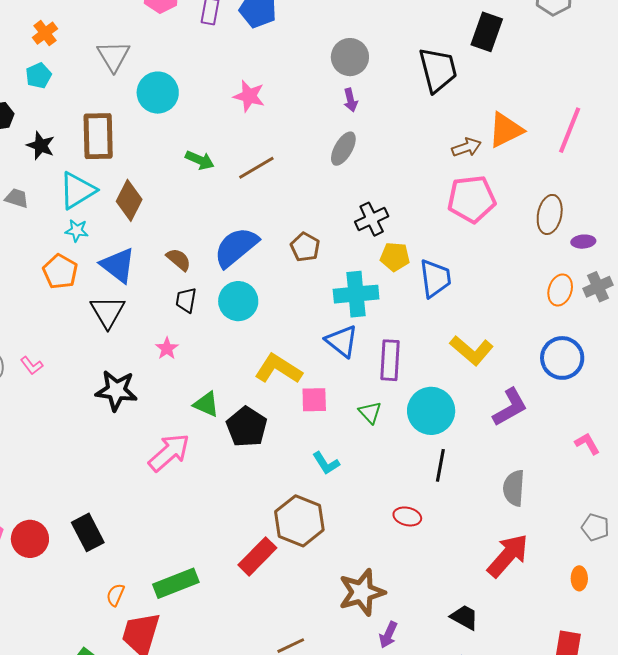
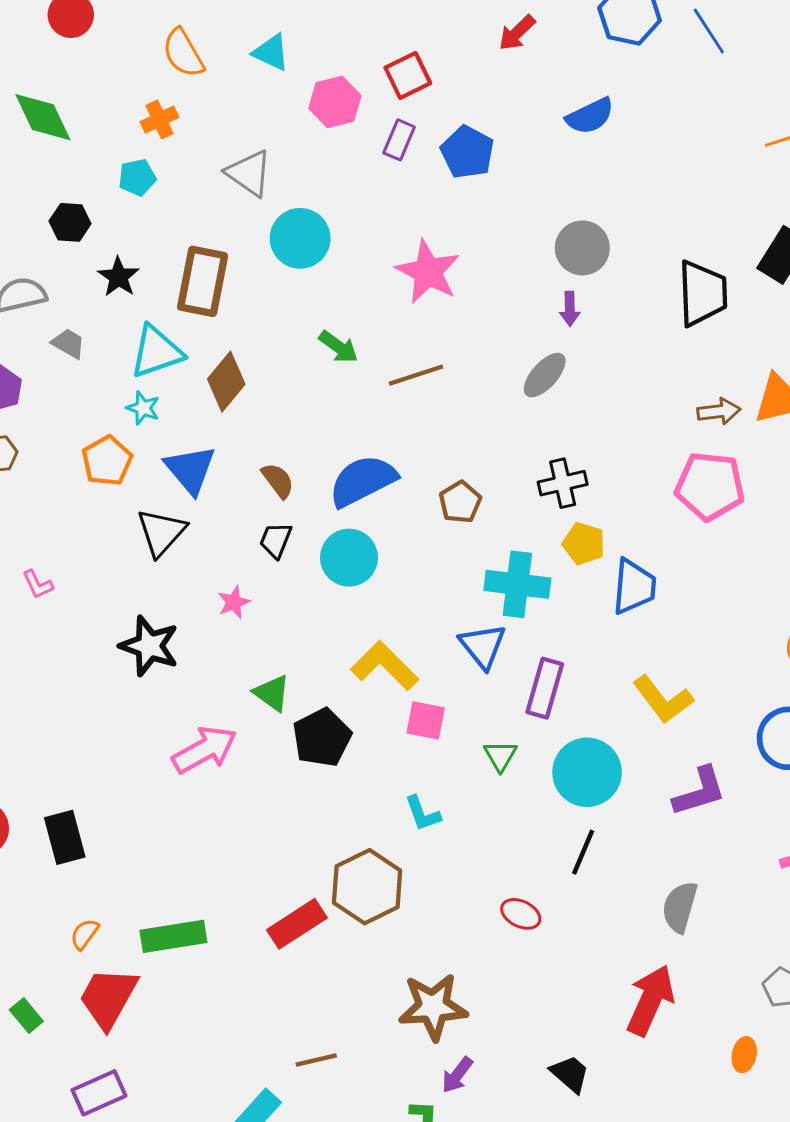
gray triangle: (113, 56) -> (249, 173), turned -36
pink star: (249, 96) -> (428, 272), size x1.4
red arrow: (508, 556) -> (650, 1000), turned -30

